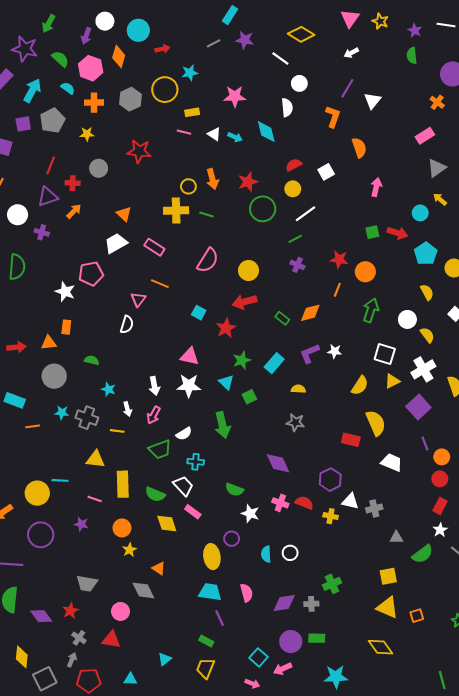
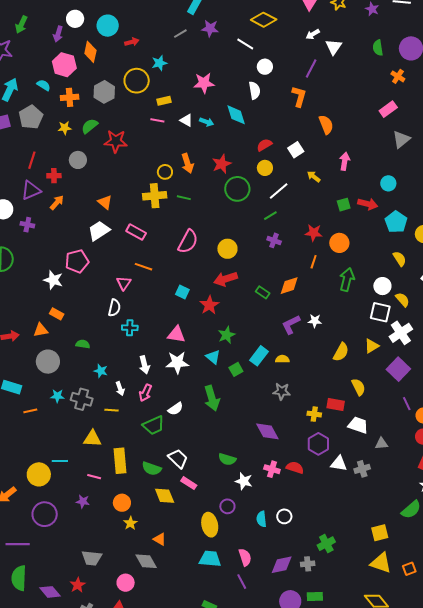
green semicircle: (412, 55) -> (378, 48), moved
green semicircle: (60, 59) -> (90, 126), moved, turned -78
white triangle: (372, 101) -> (334, 47), moved
yellow arrow: (440, 199) -> (314, 177), moved
orange rectangle: (66, 327) -> (57, 314), turned -64
white square: (385, 354) -> (380, 312), moved
cyan rectangle: (274, 363) -> (259, 356), moved
yellow semicircle: (376, 423) -> (358, 387), size x0.7
cyan cross: (196, 462) -> (130, 328), moved
white trapezoid: (392, 462) -> (358, 425), moved
yellow cross: (331, 516) -> (314, 414), moved
gray triangle: (396, 538) -> (381, 443), moved
purple line: (220, 618) -> (242, 582), moved

